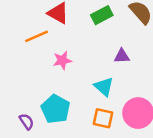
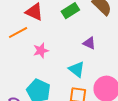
purple triangle: (122, 56) -> (89, 43), turned 32

